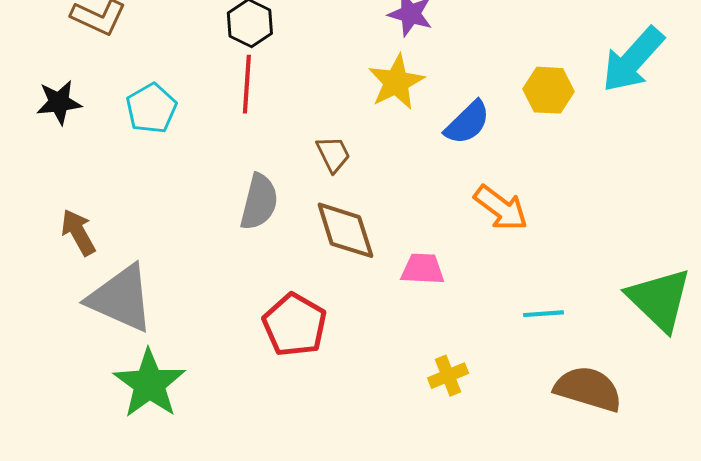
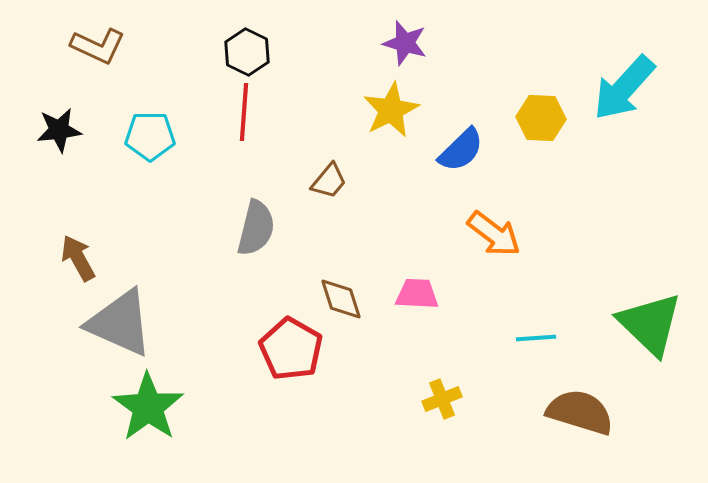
cyan pentagon: (151, 108) -> (150, 136), turned 30
brown trapezoid: (333, 154) -> (329, 181), turned 66
brown diamond: (345, 230) -> (341, 299), moved, size x0.7

